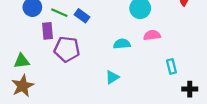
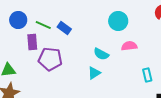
cyan semicircle: (122, 44) -> (101, 54), turned -147
cyan triangle: (112, 77) -> (94, 73), moved

